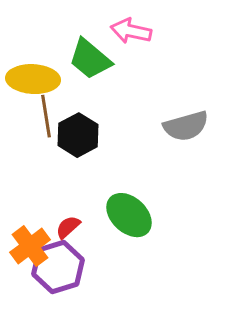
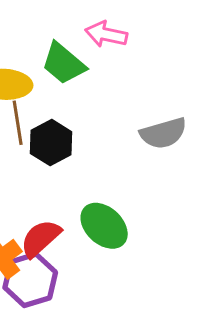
red semicircle: (68, 227) -> (41, 238), size x1.6

